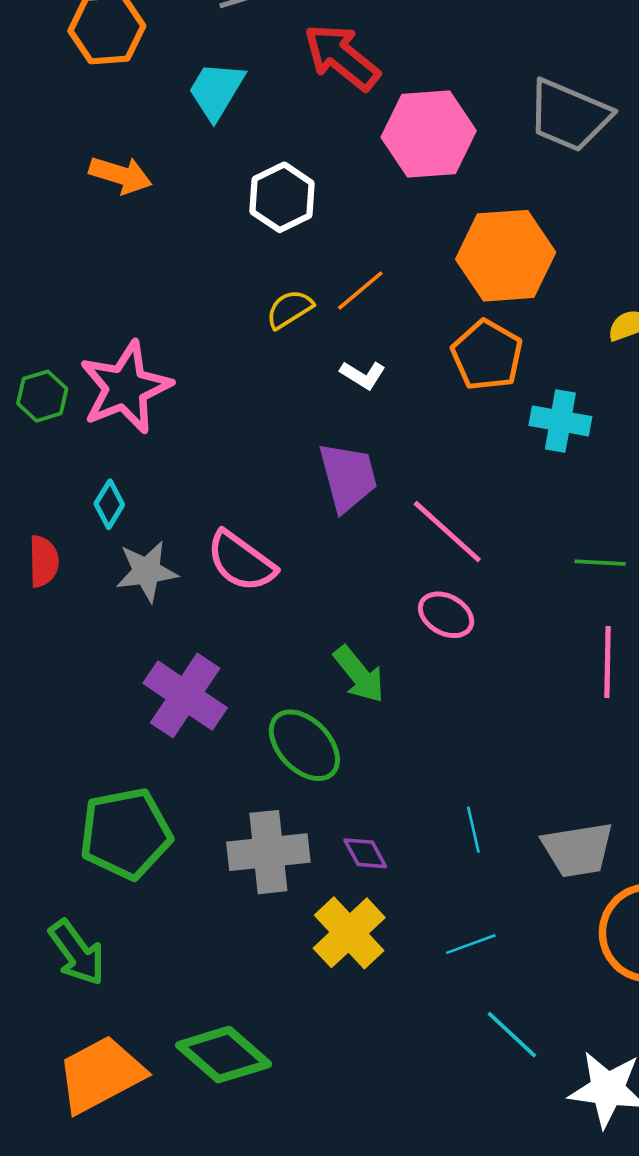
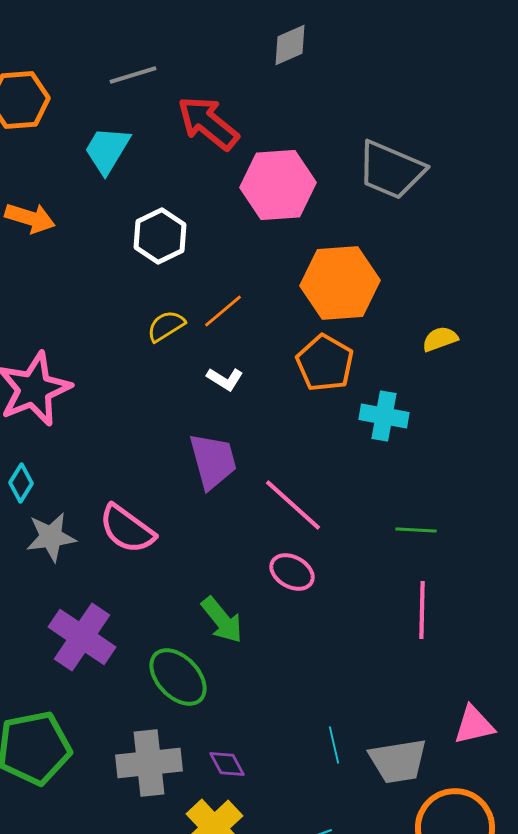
cyan line: (473, 830) -> (334, 745), moved

